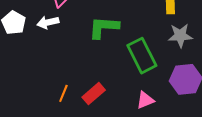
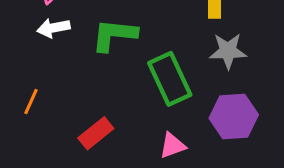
white arrow: (48, 22) -> (53, 28), moved
orange line: (63, 93) -> (31, 102), moved

